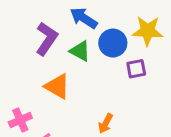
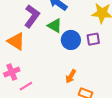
blue circle: (113, 43) -> (71, 40), moved
orange triangle: (57, 86) -> (16, 41), moved

